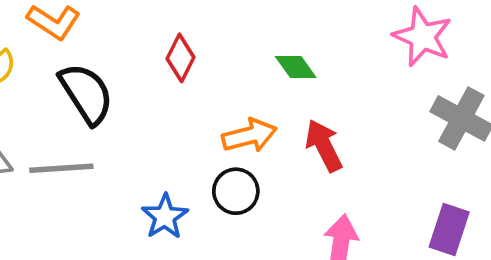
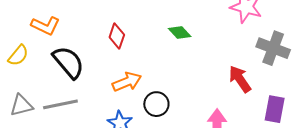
orange arrow: (249, 136) -> (127, 82), moved
red arrow: (324, 146) -> (240, 79), moved

